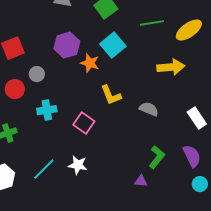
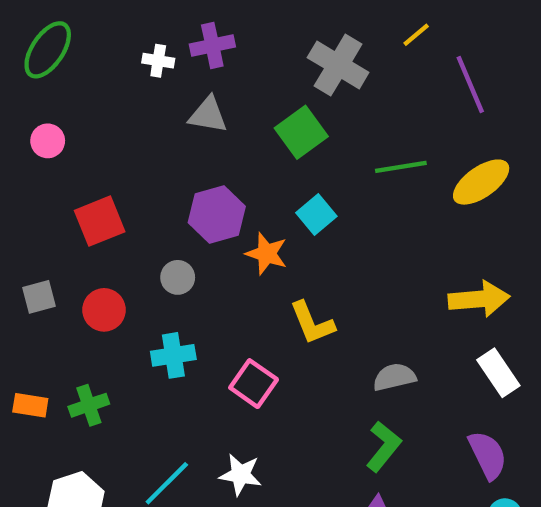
cyan square: (113, 45) -> (316, 215), size x0.7
yellow arrow: (171, 67) -> (479, 299), moved
gray circle: (37, 74) -> (178, 277), moved
gray semicircle: (149, 109) -> (394, 377), moved, turned -36
green L-shape: (157, 157) -> (384, 446), moved

